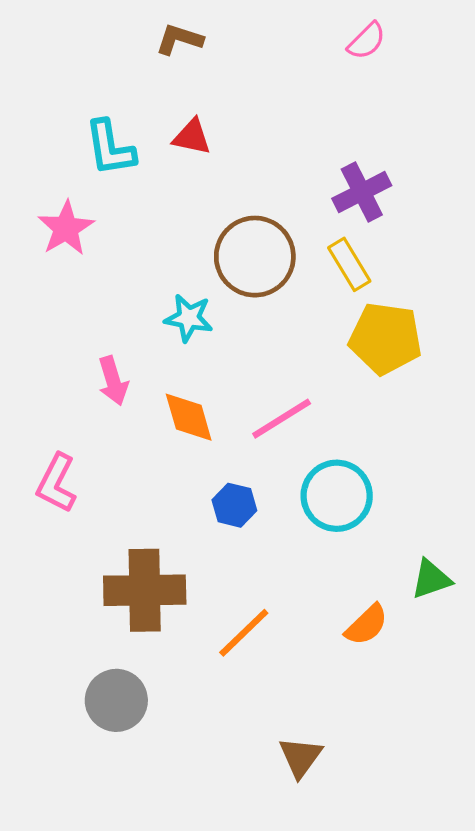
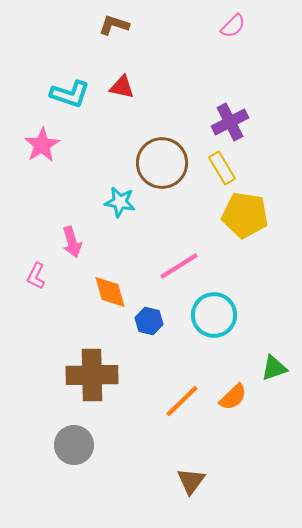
cyan L-shape: (110, 148) -> (70, 94), turned -63
orange diamond: (189, 417) -> (110, 292), moved
pink L-shape: (57, 483) -> (36, 276), moved, size x0.7
orange line: (244, 633) -> (182, 401), moved

